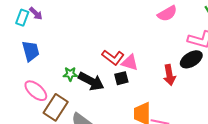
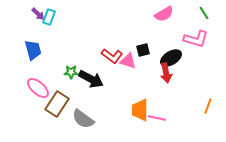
cyan rectangle: (22, 18) -> (49, 17), moved
black ellipse: (191, 59) -> (171, 58), moved
black square: (121, 78) -> (143, 50), moved

